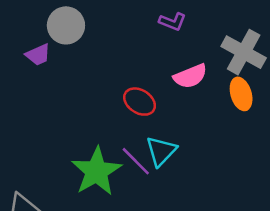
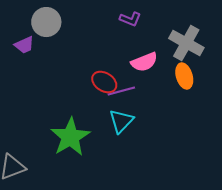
purple line: (136, 161) -> (121, 91), moved, turned -60

